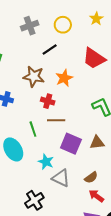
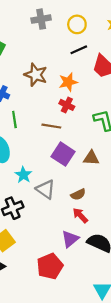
black line: (50, 49) -> (79, 50), moved
red cross: (48, 101) -> (67, 105), moved
green line: (33, 129) -> (14, 120), moved
cyan star: (46, 162) -> (23, 175), moved

